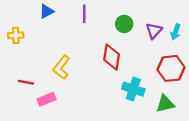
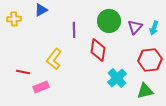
purple line: (84, 14) -> (74, 30), moved
green circle: (124, 24) -> (109, 21), size x1.5
yellow cross: (16, 35) -> (14, 19), moved
cyan cross: (133, 89) -> (117, 78), turned 30

